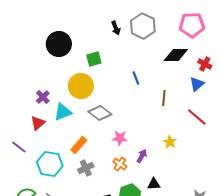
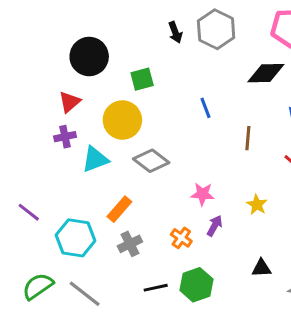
purple cross: (43, 97) -> (65, 137), turned 32
red triangle: (38, 123) -> (70, 102), moved
pink star: (120, 138) -> (202, 194), moved
black triangle: (154, 184) -> (261, 268), moved

